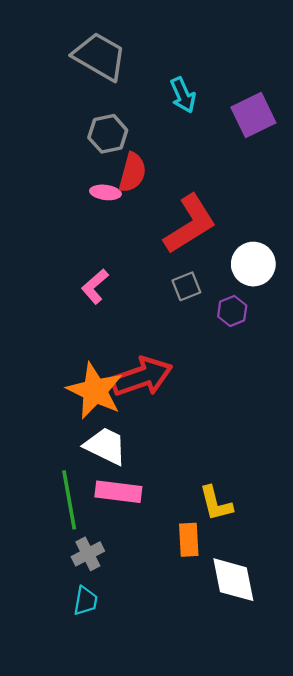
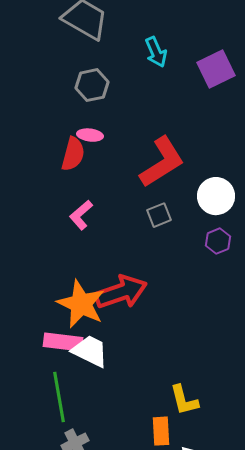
red semicircle: (132, 173) -> (73, 154), moved
purple hexagon: (232, 311) -> (218, 241), moved
pink rectangle: (118, 492) -> (63, 342), moved

